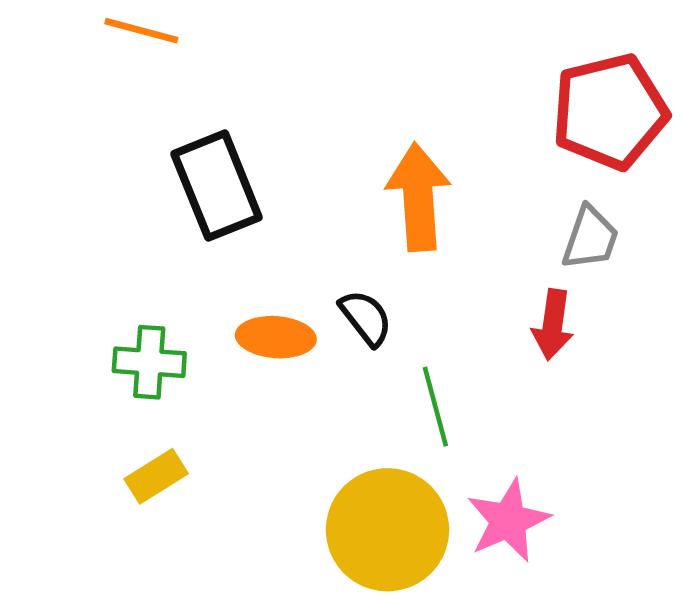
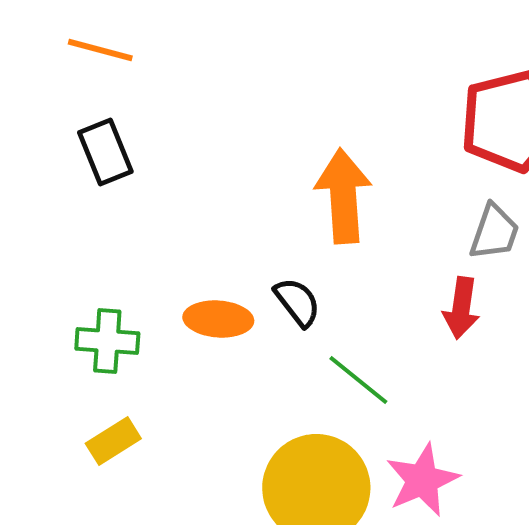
black rectangle: (217, 186) -> (105, 152), moved, size x0.7
green line: (435, 407) -> (358, 380), turned -36

